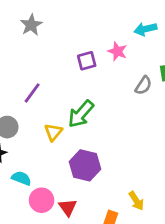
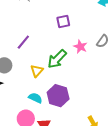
pink star: (117, 51) -> (80, 47), moved
cyan semicircle: (21, 178) -> (35, 98), moved

